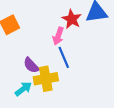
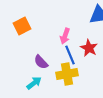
red star: (72, 19) -> (89, 48), moved
yellow cross: (46, 79) -> (67, 74), moved

